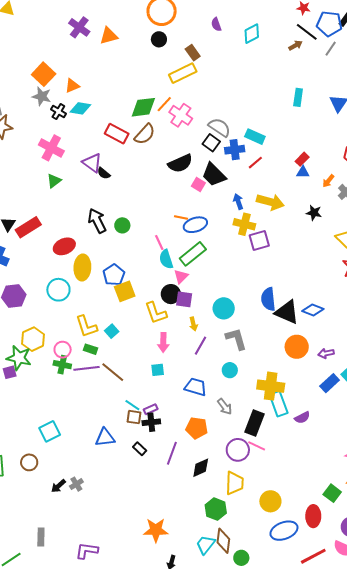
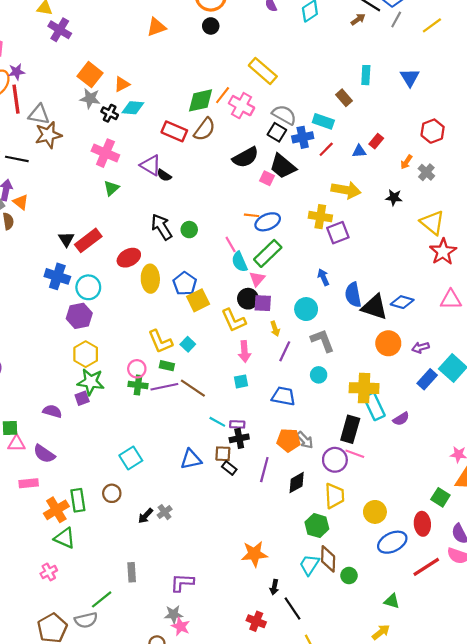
purple cross: (79, 27) -> (60, 30), moved
brown rectangle: (193, 53) -> (344, 98), moved
yellow rectangle: (183, 73) -> (263, 71), moved, turned 72
blue triangle: (303, 172) -> (359, 151), moved
blue arrow: (238, 202) -> (323, 277), moved
cyan circle: (58, 290) -> (88, 287), moved
yellow hexagon: (33, 339) -> (86, 354), moved
gray arrow: (225, 406) -> (305, 440), moved
purple rectangle: (151, 409) -> (237, 424), turned 32
brown square: (134, 417) -> (223, 454), moved

